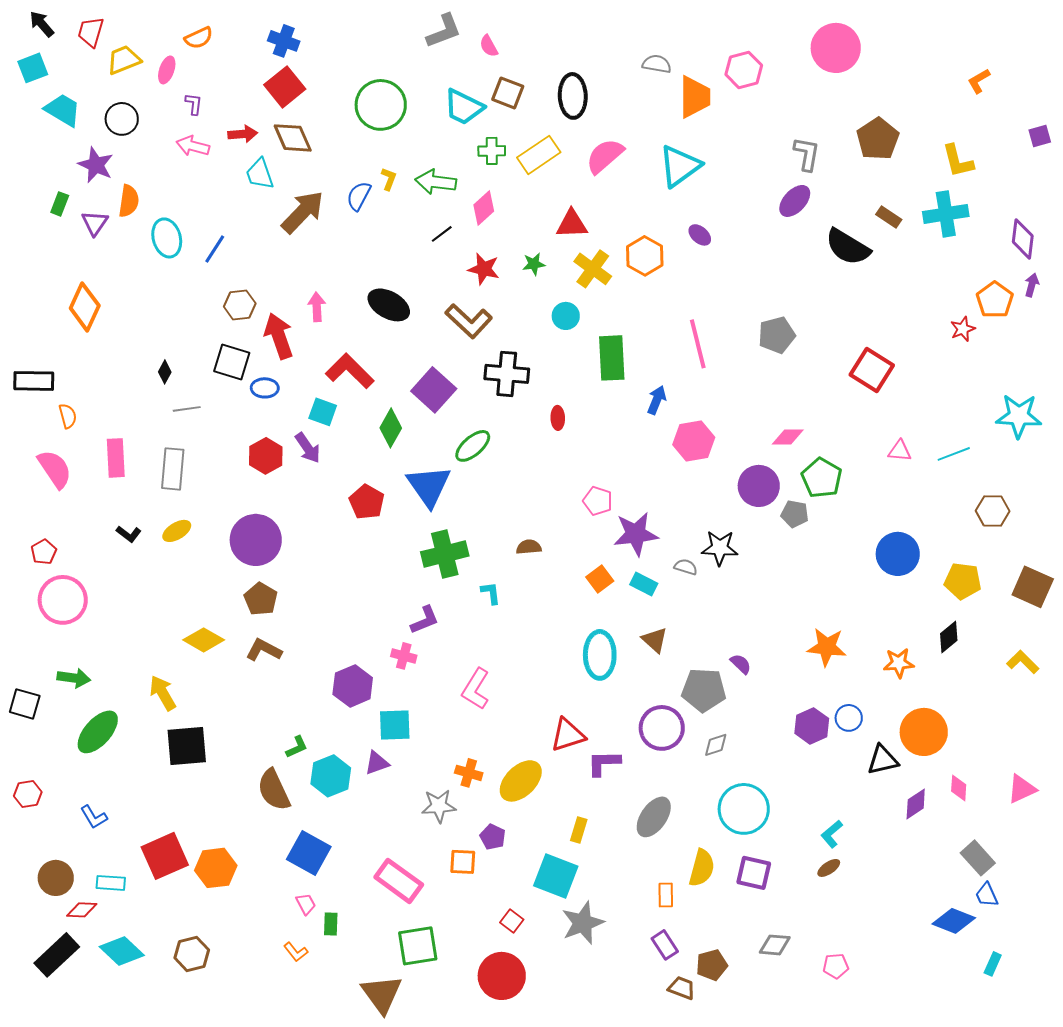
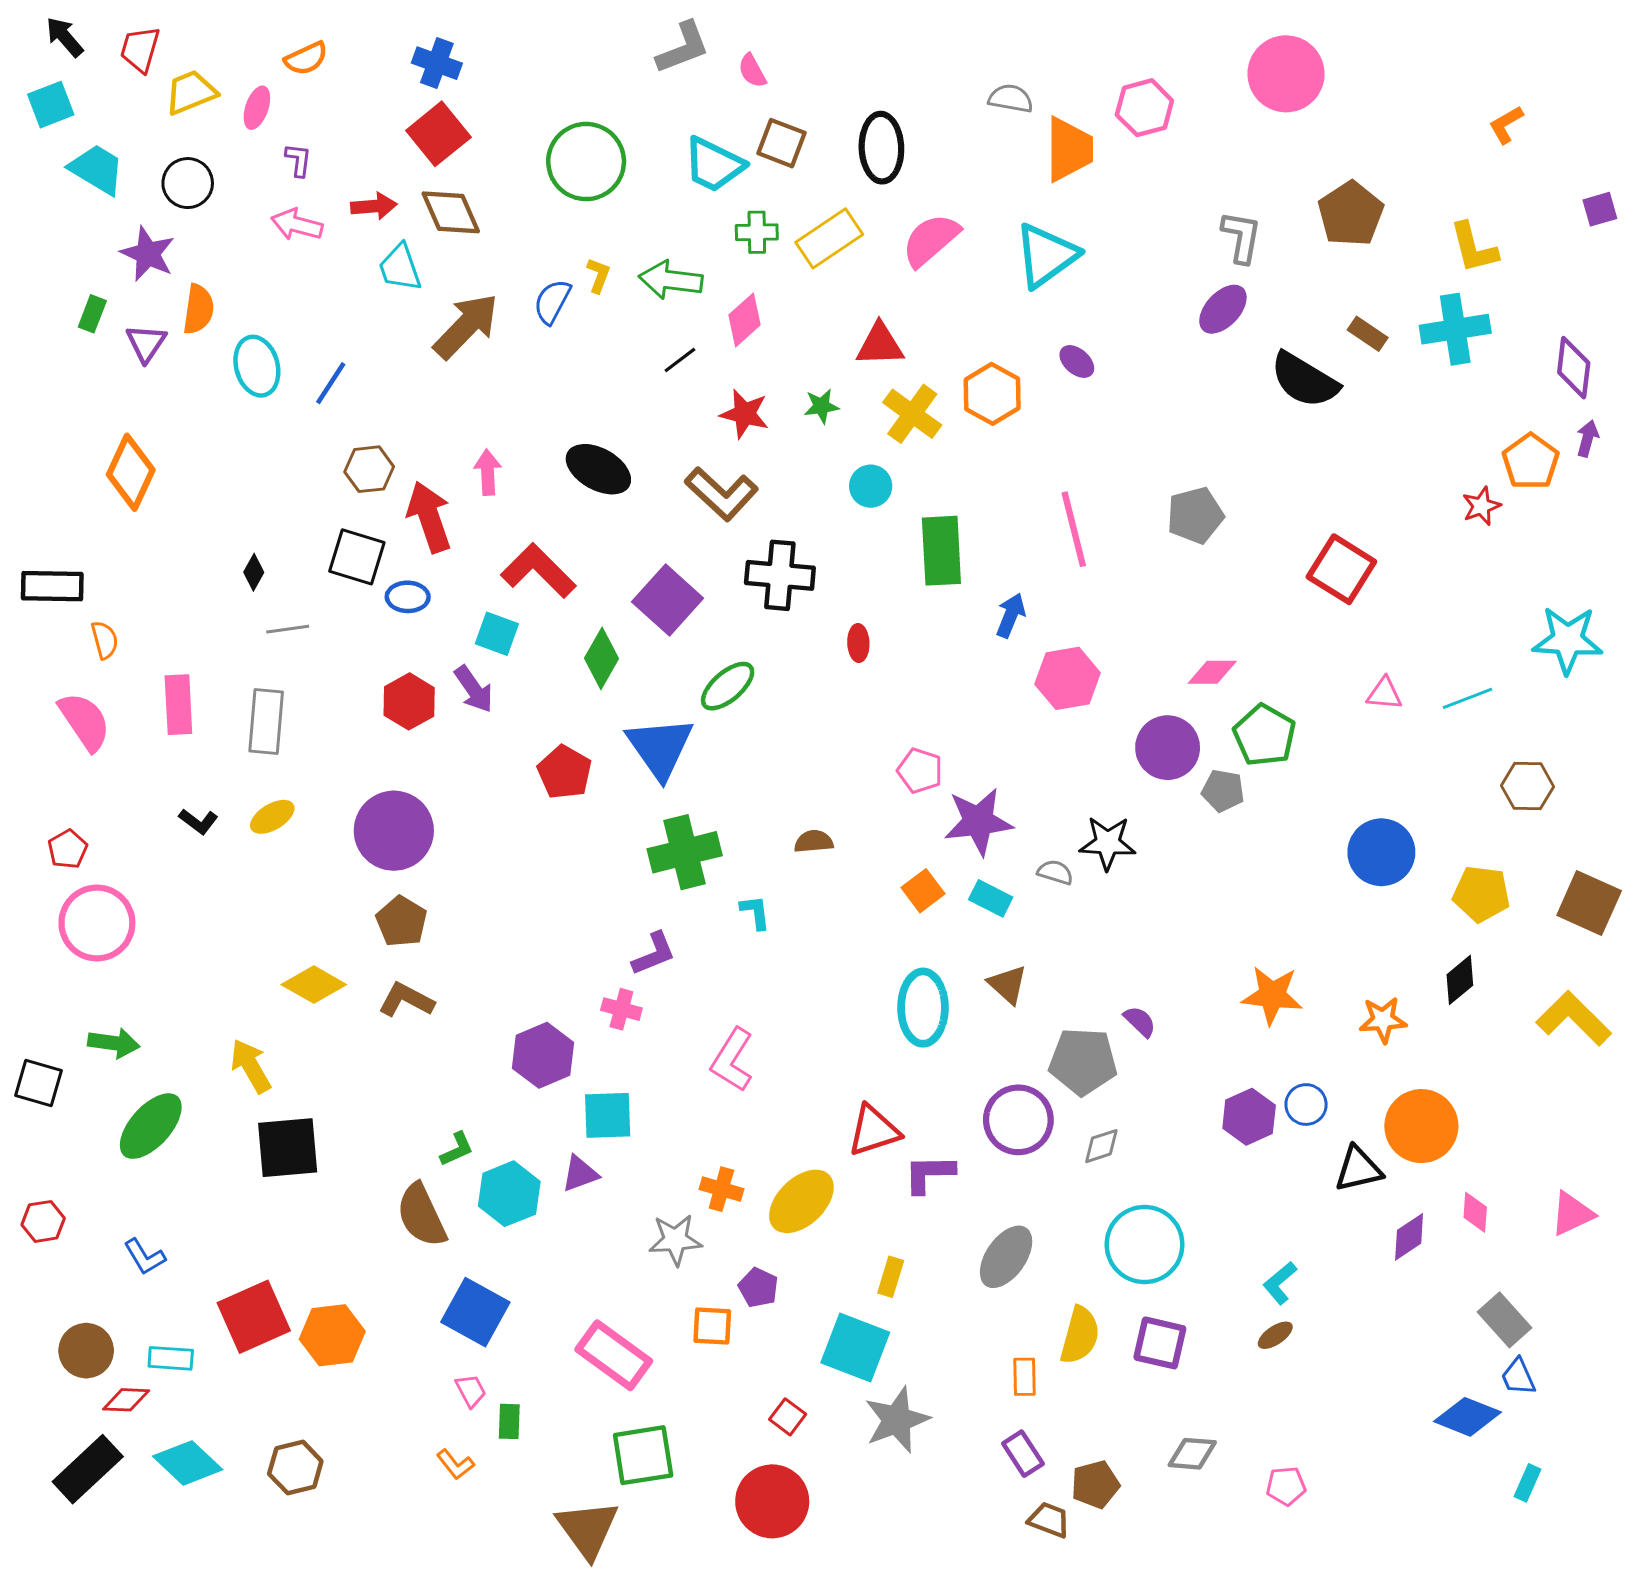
yellow L-shape: (1023, 662) -> (1574, 1018), size x1.5

